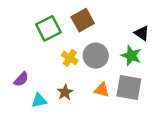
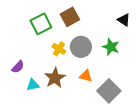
black triangle: (142, 33) -> (124, 20), moved
gray square: (129, 87) -> (109, 91), moved, turned 35
brown star: (65, 92) -> (55, 78), size x1.5

